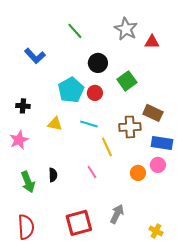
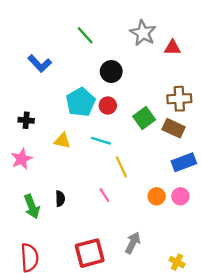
green square: (127, 81) -> (144, 118), moved
brown cross: (130, 127) -> (179, 99), moved
blue rectangle: (162, 143) -> (184, 162), turned -30
pink circle: (158, 165) -> (180, 196), moved

